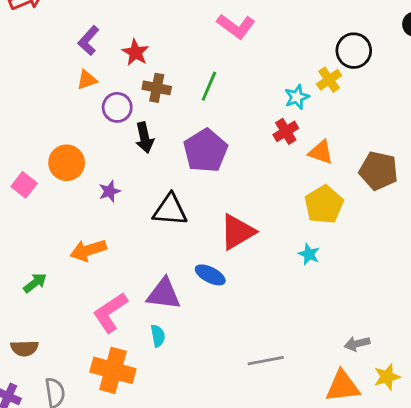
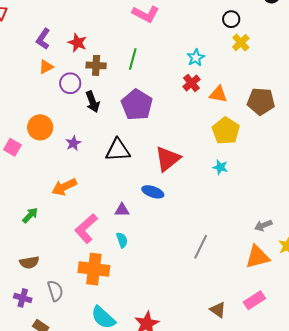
black circle: (354, 51) -> (231, 19), size x0.7
yellow cross: (329, 80) -> (241, 43), moved
purple triangle: (164, 294) -> (122, 210), size x0.6
gray line: (266, 361) -> (201, 247), turned -45

